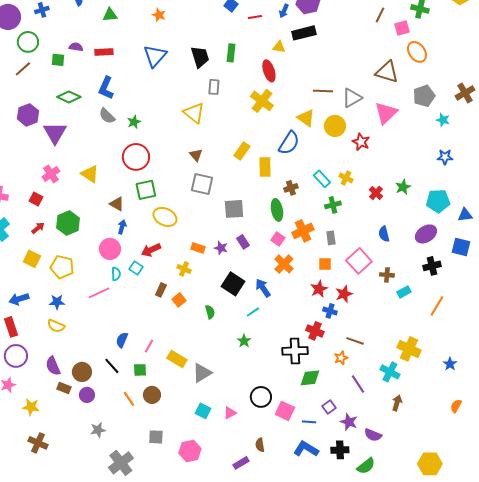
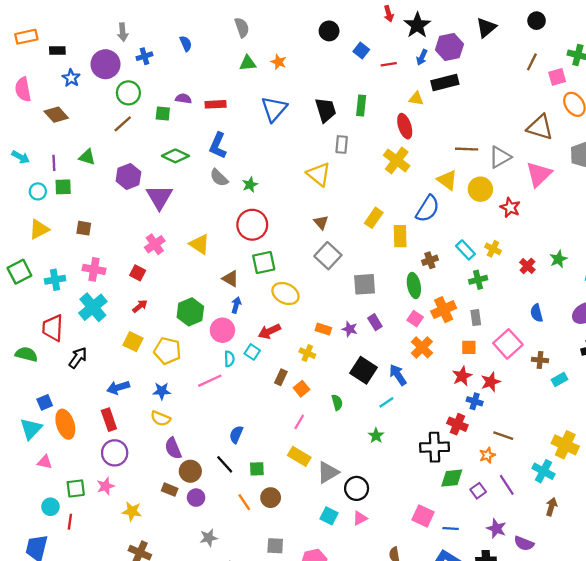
green triangle: (110, 15) -> (248, 63), moved
gray square: (202, 184) -> (328, 256), turned 30
green hexagon: (68, 223) -> (190, 312), moved
pink line: (149, 346) -> (299, 422), moved
purple semicircle: (53, 366) -> (173, 448), moved
black circle: (261, 397) -> (357, 488), moved
purple square: (329, 407) -> (478, 491), moved

